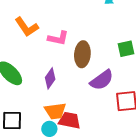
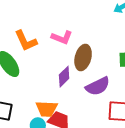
orange L-shape: (27, 27) -> (26, 41), moved
purple diamond: (50, 78) -> (64, 77), moved

